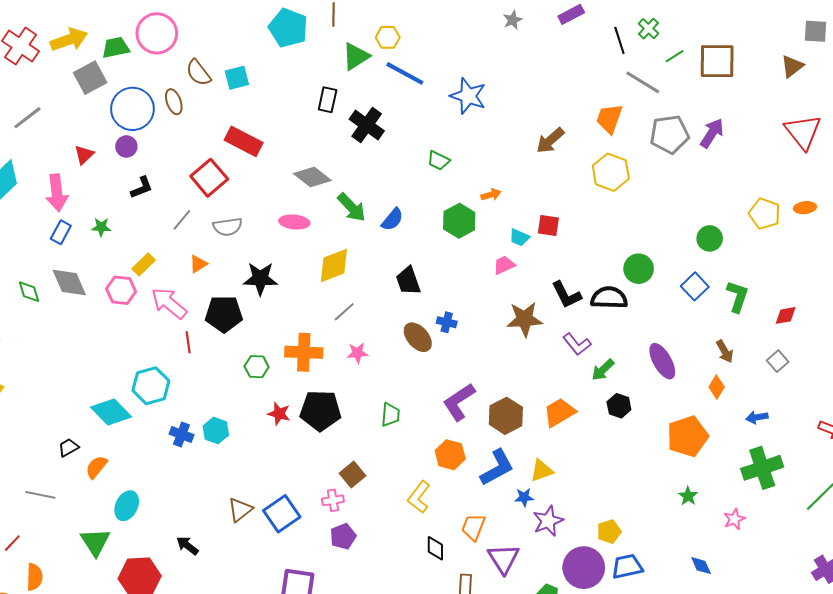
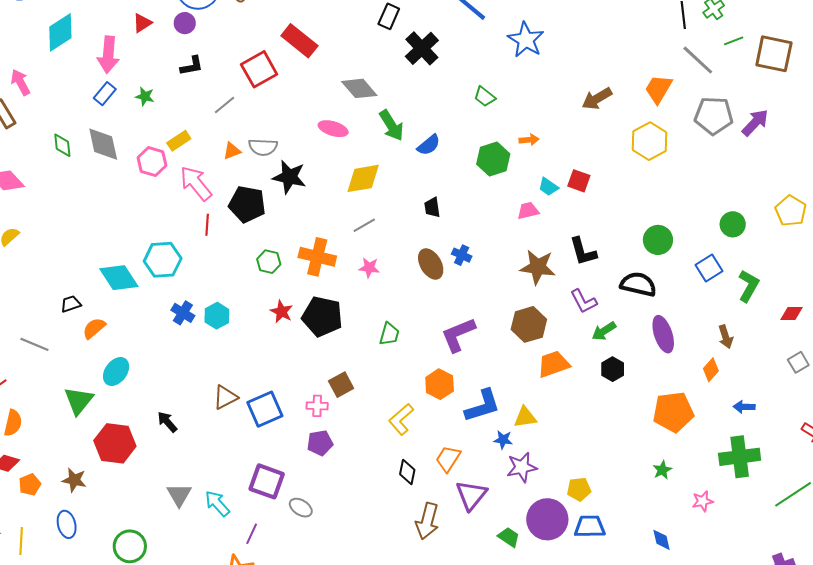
gray semicircle: (228, 227) -> (263, 147), moved
black trapezoid: (408, 281) -> (432, 207), size x0.7
black semicircle: (609, 298) -> (638, 284), moved
gray square: (778, 361) -> (798, 362), moved
brown hexagon: (506, 416) -> (529, 324), moved

